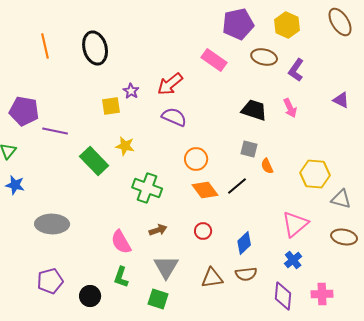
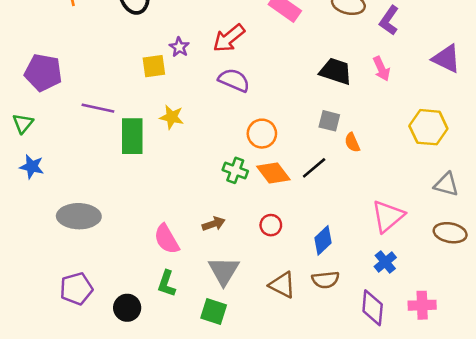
purple triangle: (341, 100) -> (446, 59), size x1.4
purple line: (55, 131) -> (98, 108), moved
green rectangle: (94, 161) -> (132, 136), turned 44
yellow hexagon: (315, 174) -> (428, 127), moved
green cross: (147, 188) -> (235, 170), moved, size x0.7
brown triangle: (212, 278) -> (282, 285), turned 35

